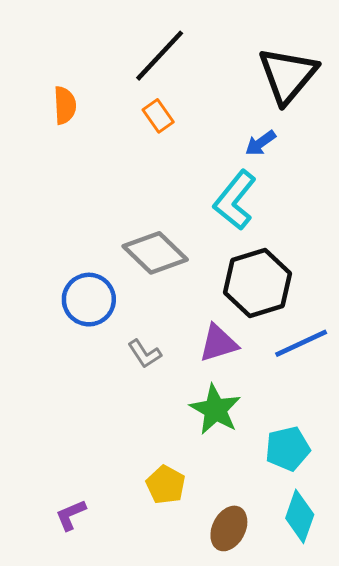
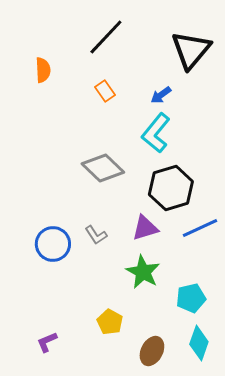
orange rectangle: (158, 116) -> (105, 91), moved
blue arrow: (261, 143) -> (161, 95), moved
blue circle: (89, 300) -> (53, 244), moved

